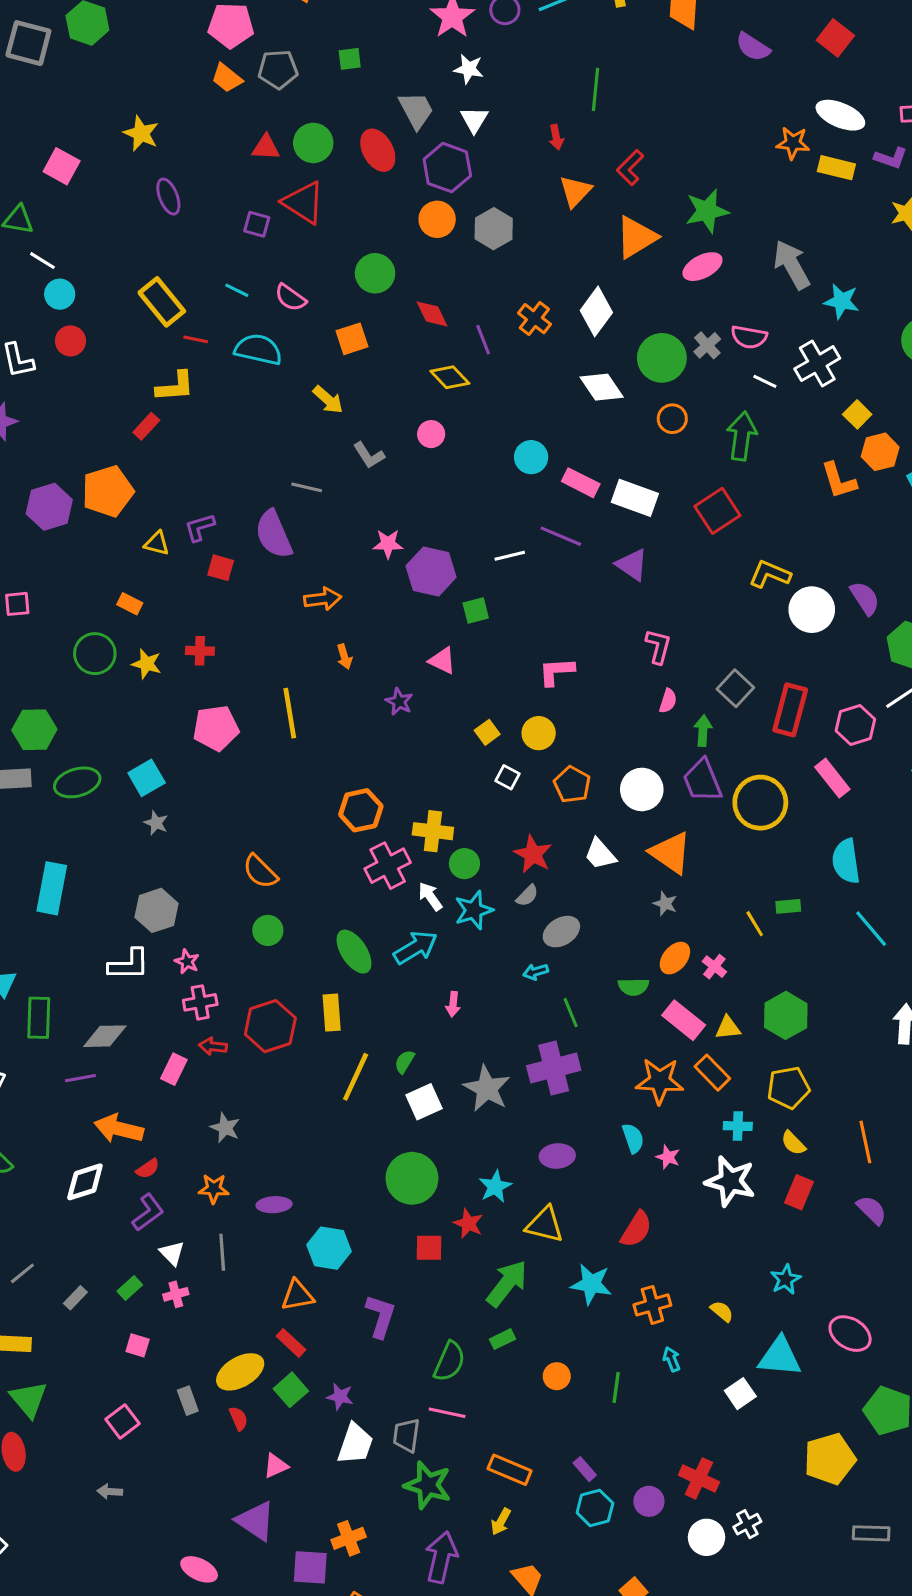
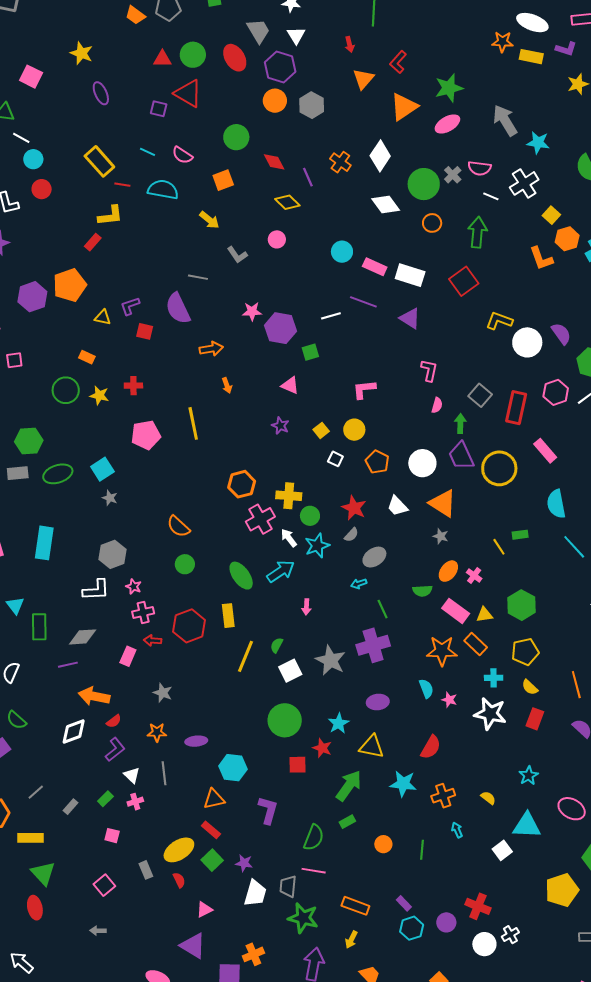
purple star: (399, 702) -> (280, 426), moved
pink hexagon: (855, 725) -> (556, 392), moved

